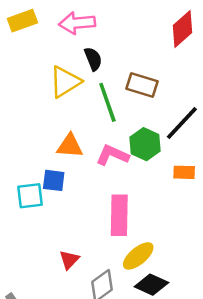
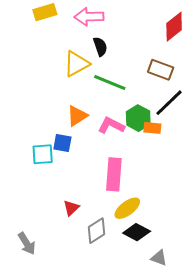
brown rectangle: (142, 85) -> (161, 70), moved
green line: (107, 102) -> (110, 82), turned -52
orange triangle: (70, 146) -> (77, 116), turned -40
orange rectangle: (184, 172) -> (152, 128), moved

